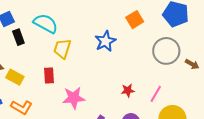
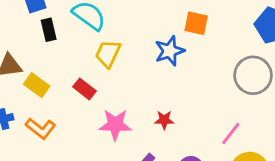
orange square: (135, 20) -> (196, 23), moved, turned 36
red rectangle: (49, 76) -> (85, 89), turned -56
red star: (128, 90) -> (164, 120), moved

